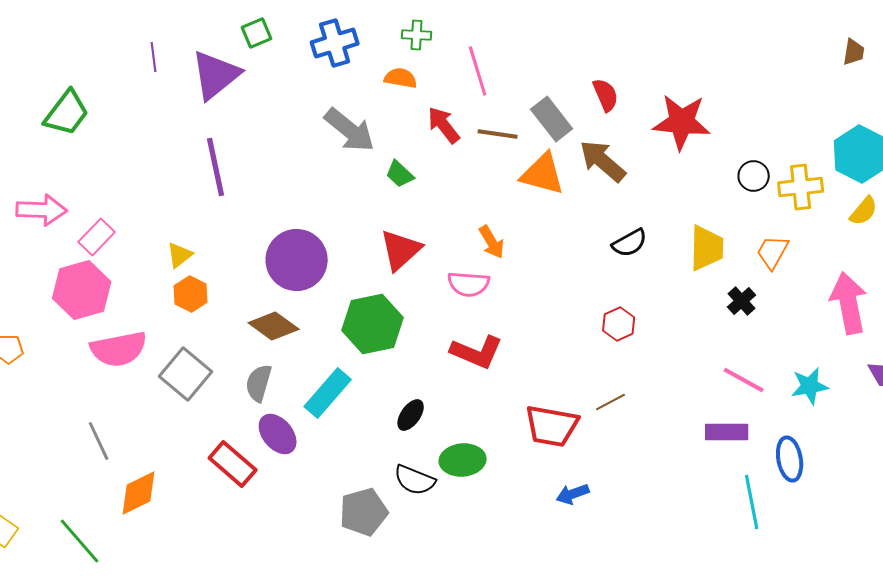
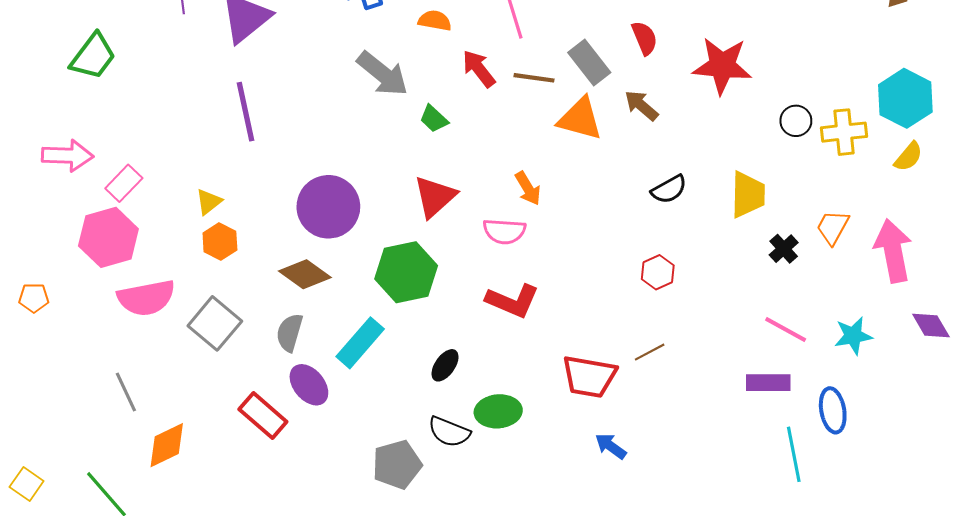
brown arrow: (603, 161) -> (641, 105), size x0.7
orange trapezoid: (773, 252) -> (833, 227), moved
blue arrow: (573, 494) -> (611, 446), turned 56

